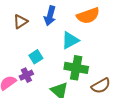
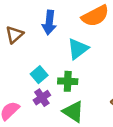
green cross: (76, 68) -> (68, 81), moved, size x0.7
purple cross: (26, 75) -> (42, 98), moved

